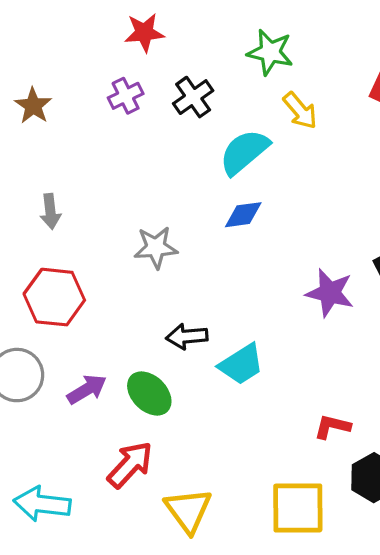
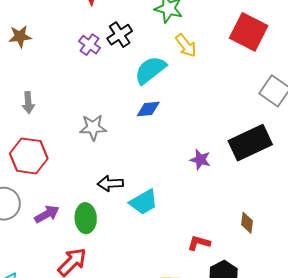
purple cross: (126, 96) -> (90, 45), moved, turned -30
brown star: (33, 106) -> (20, 36), turned 30
purple star: (330, 293) -> (200, 160), size x0.7
green ellipse: (149, 394) -> (86, 218), turned 40

